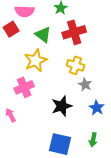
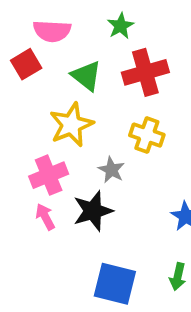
gray star: (85, 85) -> (111, 170), moved
black star: (62, 106) -> (93, 211), moved
pink arrow: (11, 115) -> (45, 217), moved

